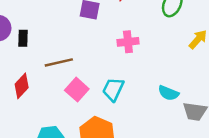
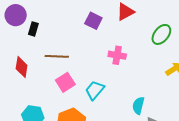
red diamond: (22, 86) -> (22, 67), turned -50
cyan semicircle: (168, 93) -> (138, 106), turned 66

